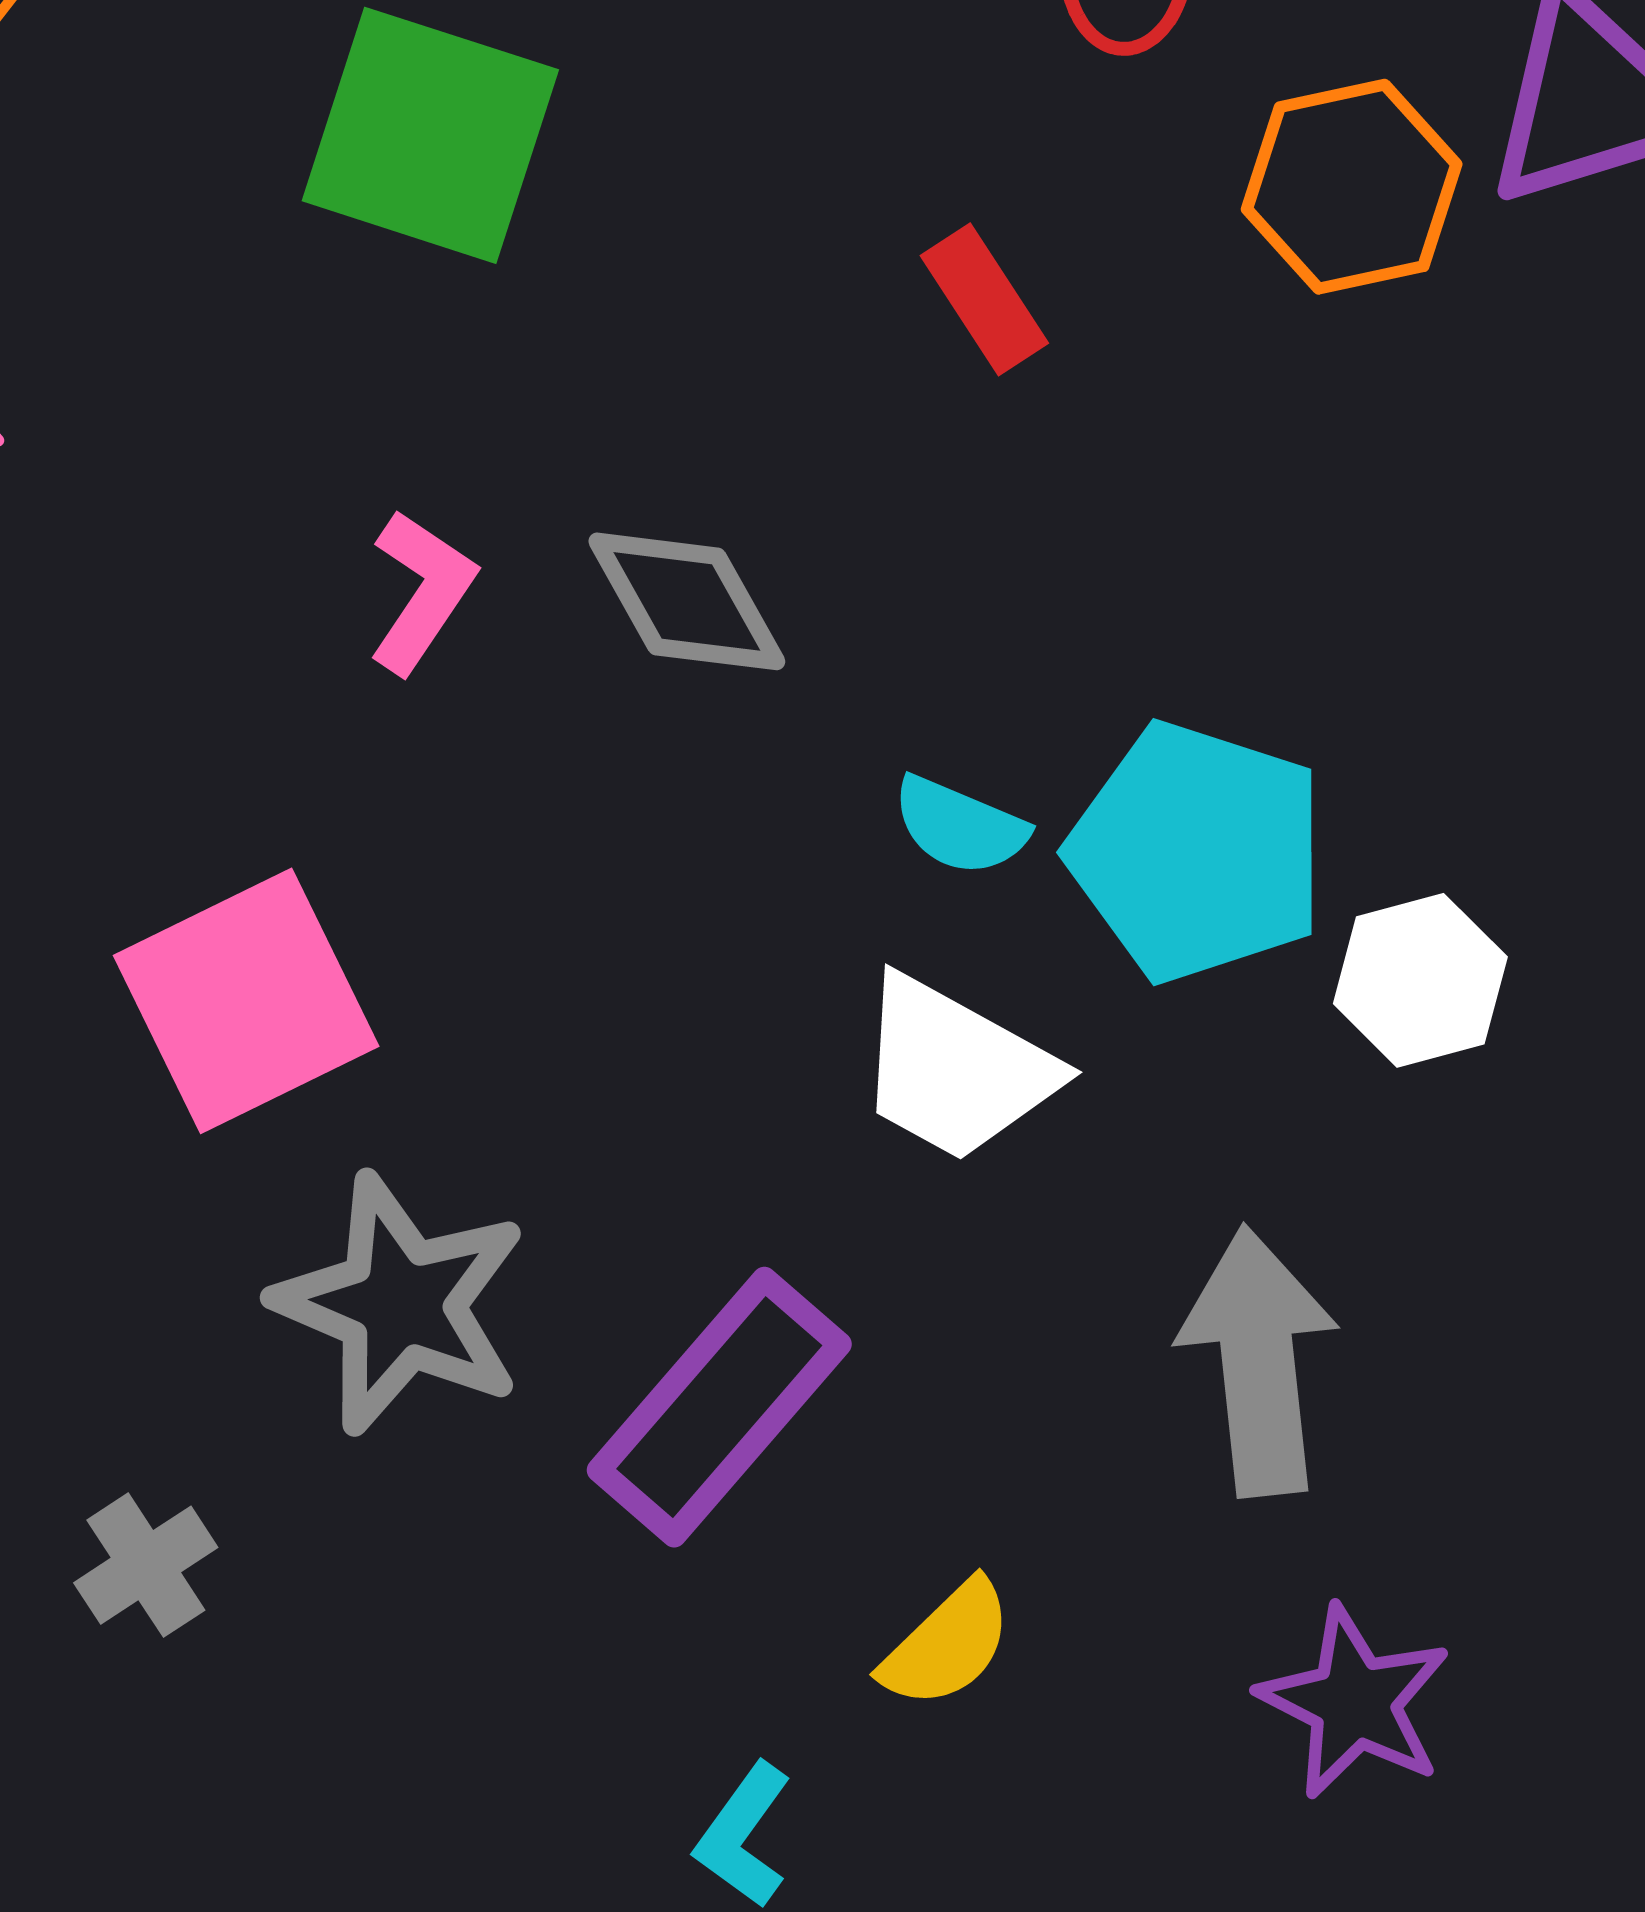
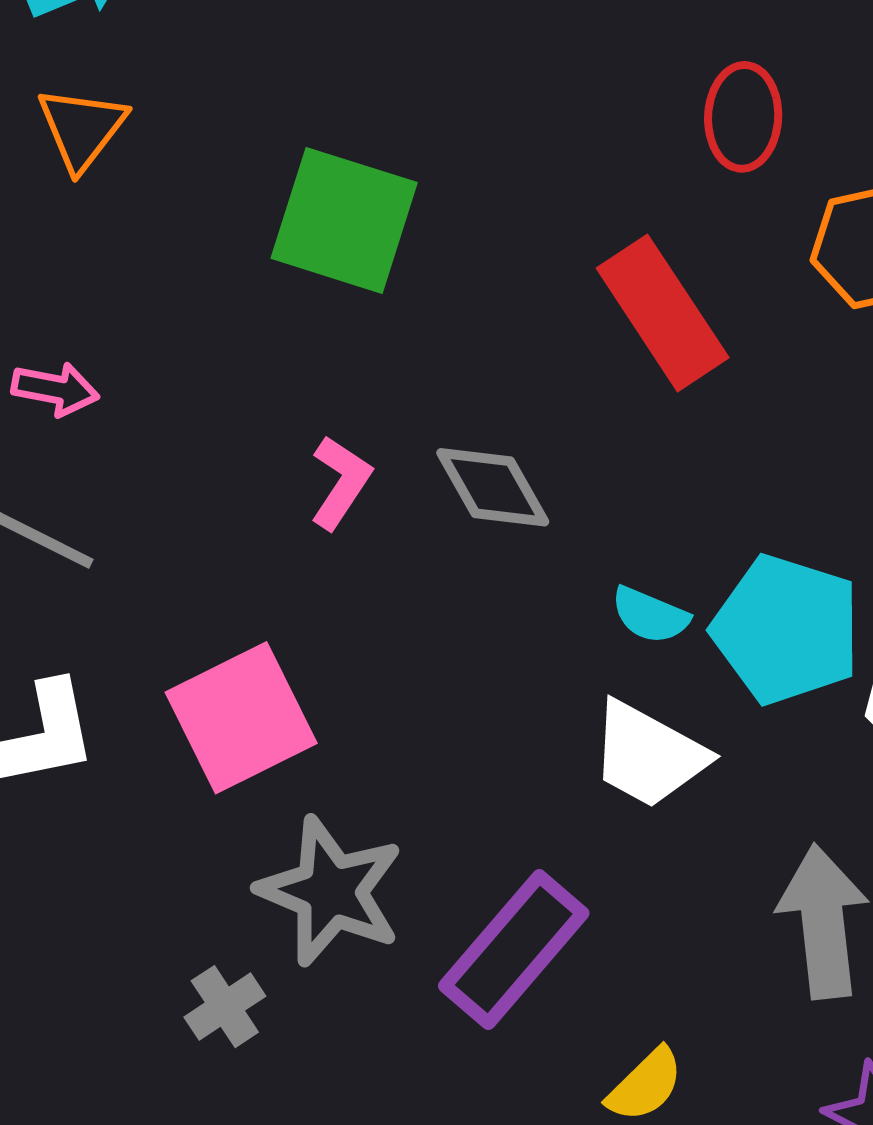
red rectangle: (984, 299) -> (663, 313), size x1.8
gray cross: (146, 1565) -> (225, 1007), moved

